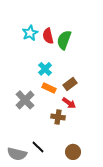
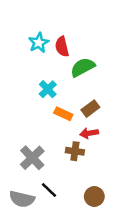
green semicircle: (64, 40) -> (83, 67), moved, turned 42
cyan cross: (45, 69) -> (48, 89), moved
gray cross: (25, 100) -> (32, 158), moved
red arrow: (69, 103) -> (89, 133), turned 136

